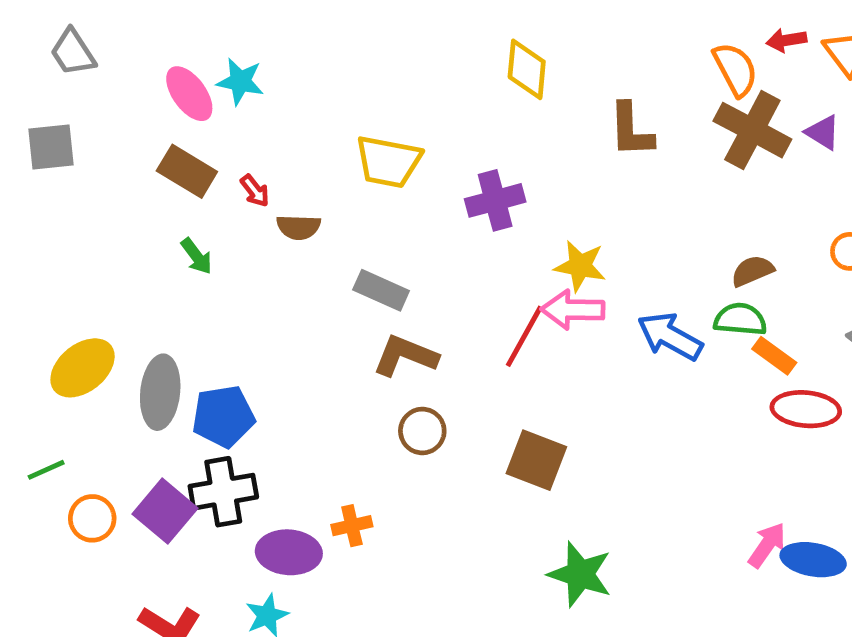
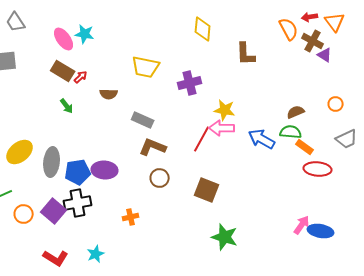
brown cross: (752, 130) -> (313, 41), moved, size x0.7
red arrow: (255, 191) -> (81, 77), moved, turned -96
purple ellipse: (289, 552) -> (105, 170), moved

